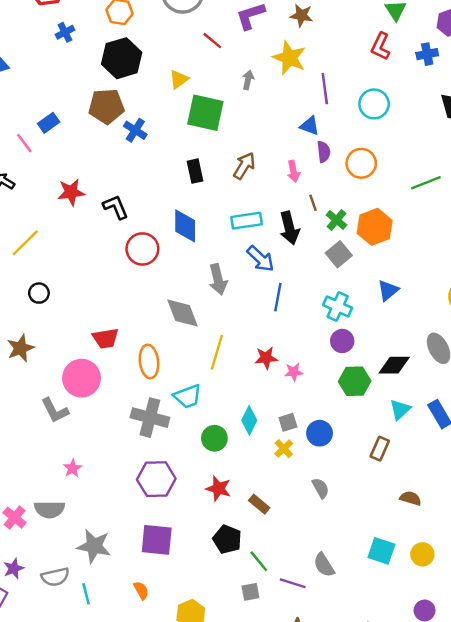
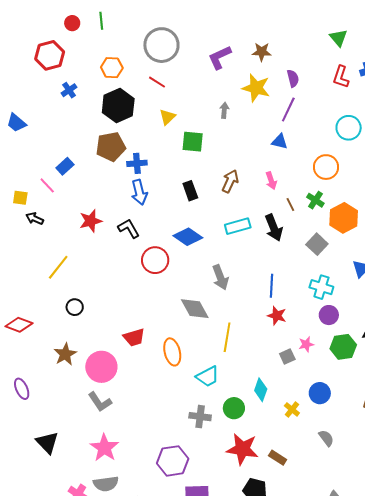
red line: (212, 41) -> (157, 82), moved
red L-shape: (381, 46) -> (341, 77), moved
purple line: (325, 89) -> (288, 109), turned 40
cyan circle: (374, 104) -> (349, 128), moved
green square: (205, 113) -> (193, 142), size x0.7
blue cross: (135, 130) -> (137, 163), turned -30
purple semicircle: (324, 152) -> (293, 78), moved
green cross: (337, 220) -> (315, 200), moved
blue diamond: (185, 226) -> (188, 237), turned -48
blue arrow: (260, 259) -> (139, 192), moved, turned 40
red star: (266, 358) -> (277, 316), moved, turned 30
pink star: (294, 372) -> (306, 344), moved
pink circle: (82, 378) -> (101, 367), moved
gray cross: (150, 418) -> (200, 417), moved, size x0.7
gray square: (288, 422) -> (287, 357), moved
pink star: (72, 468) -> (104, 448), moved, size x1.8
purple hexagon: (156, 479) -> (173, 461), moved
red star: (218, 489) -> (242, 449), size x1.5

